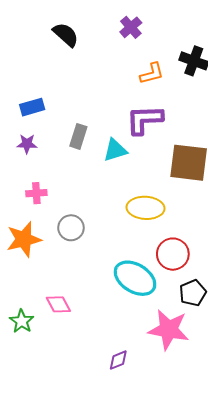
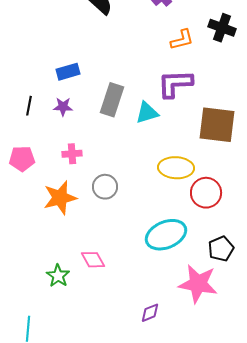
gray rectangle: (78, 136) -> (112, 100), size x1.4
red circle: (173, 254) -> (206, 193), moved
cyan ellipse: (135, 278) -> (166, 235), turned -54

